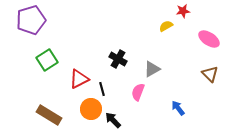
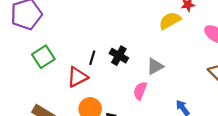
yellow semicircle: (166, 26) -> (170, 21), size x1.5
black line: (102, 89) -> (92, 58), moved, turned 32

